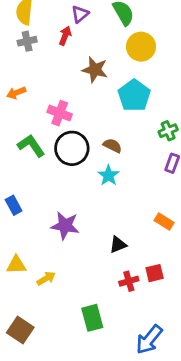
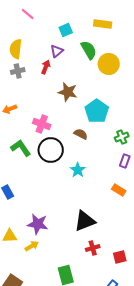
yellow circle: (141, 47) -> (109, 64), moved
brown semicircle: (113, 146) -> (81, 134), moved
orange rectangle: (164, 222) -> (119, 190), moved
purple star: (65, 226) -> (38, 224), moved
black triangle: (118, 245) -> (85, 221), size x1.6
red square: (155, 273) -> (120, 257), moved

